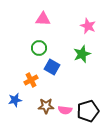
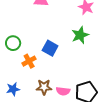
green circle: (39, 48) -> (13, 43), moved
blue star: (15, 100) -> (13, 89), moved

